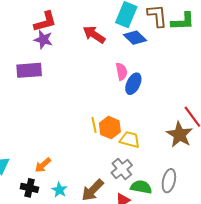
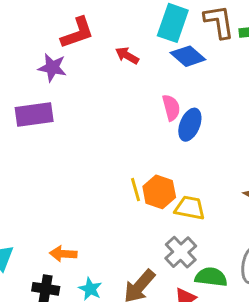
red L-shape: (45, 22) -> (77, 33), moved
red arrow: (94, 35) -> (127, 55), size x0.7
orange arrow: (43, 165) -> (63, 254), turned 48

